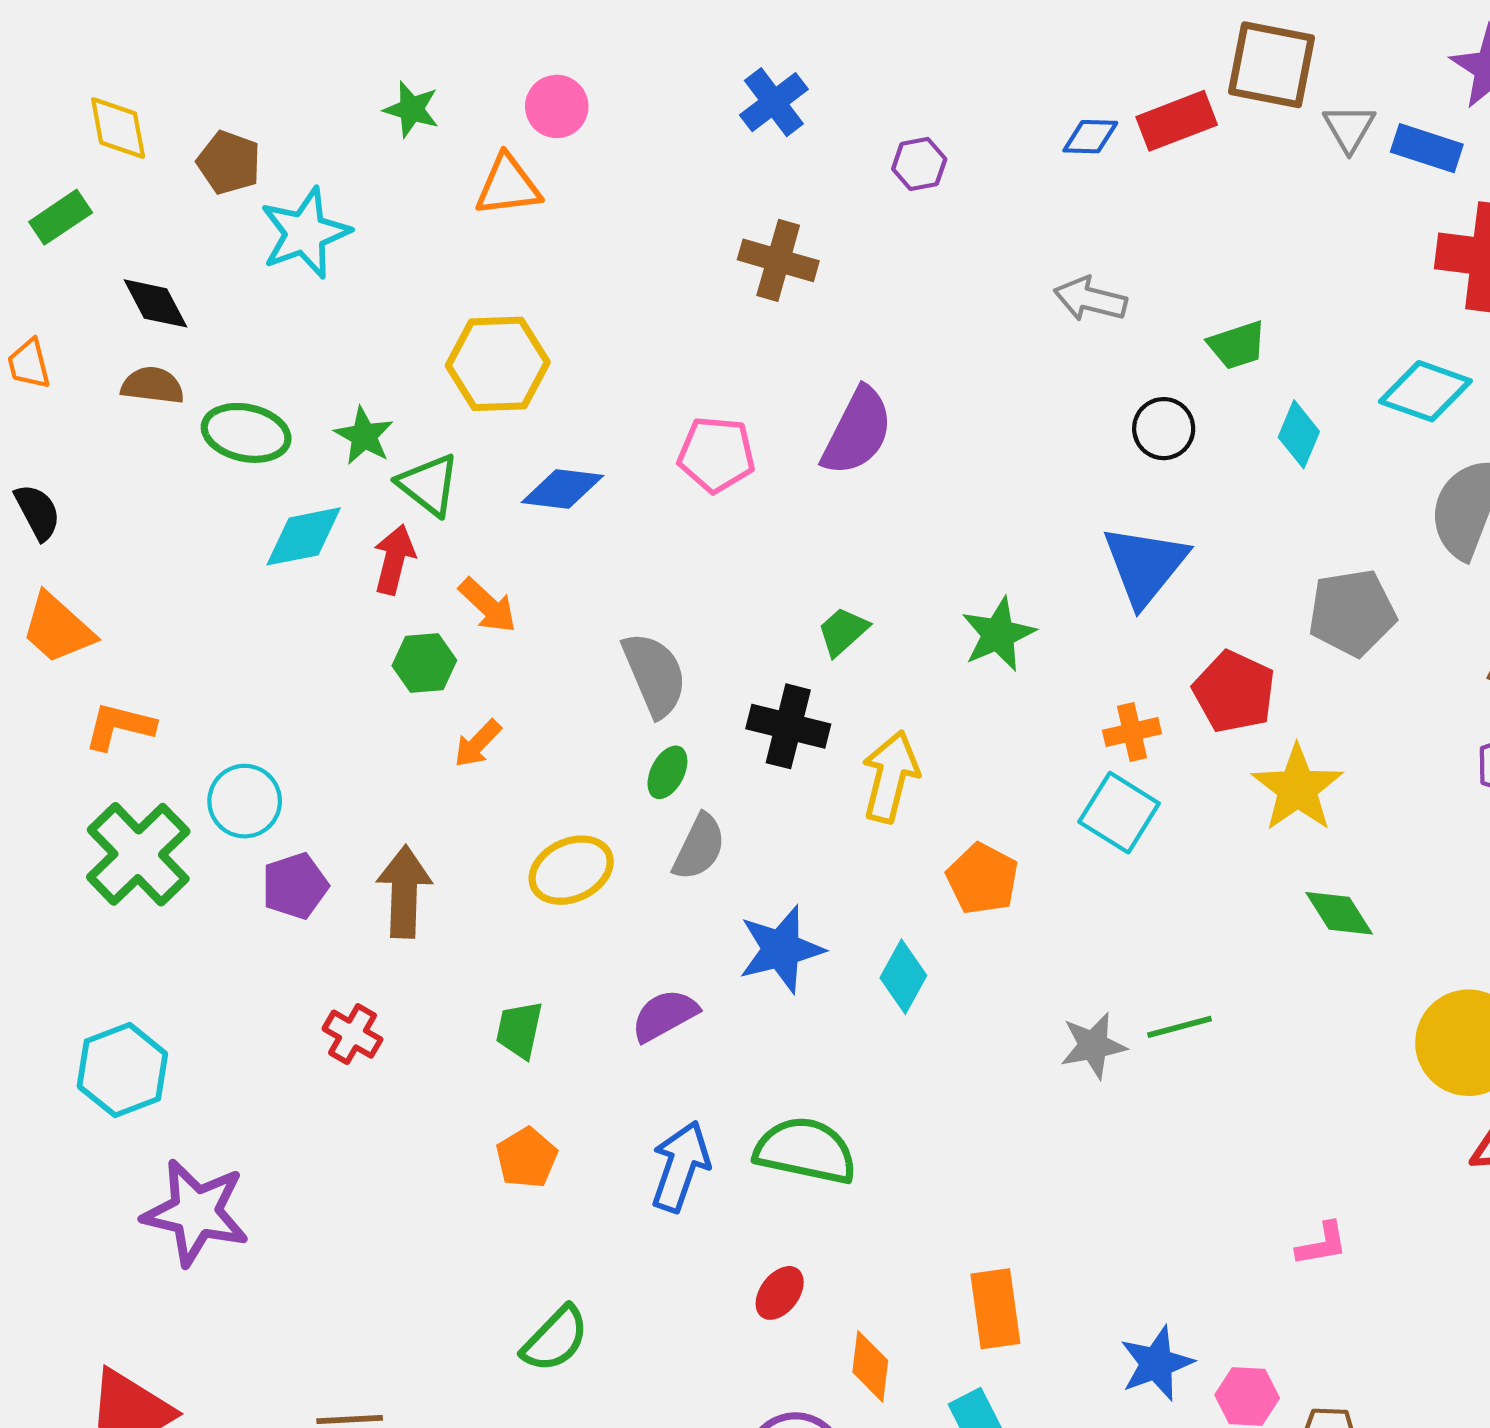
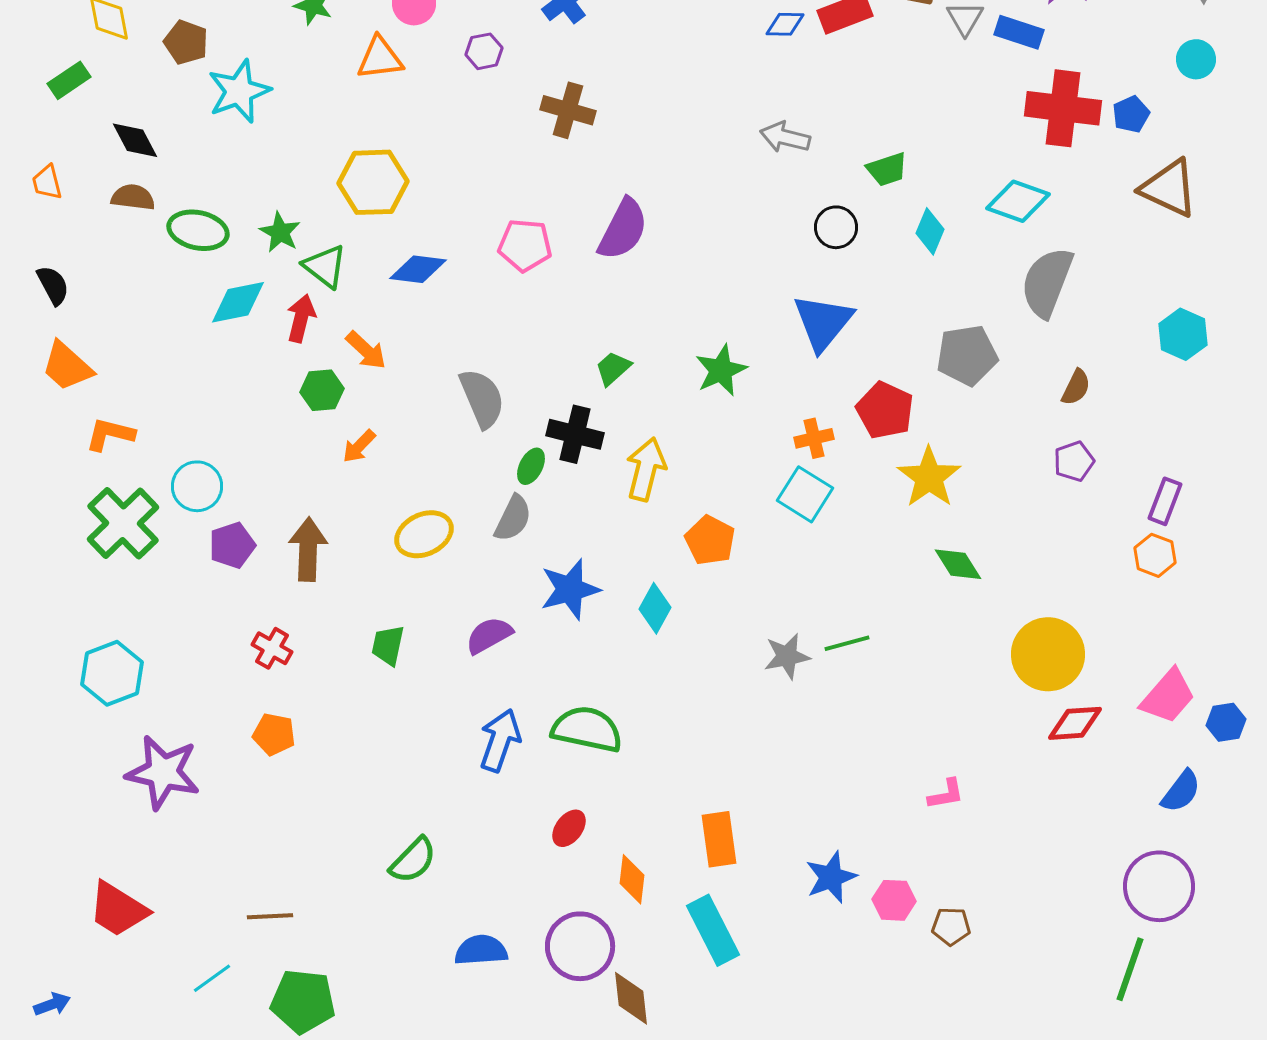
purple hexagon: (919, 164) -> (484, 51), moved
green ellipse: (667, 772) -> (531, 466), moved
orange pentagon: (527, 1158) -> (274, 734), moved, turned -30

